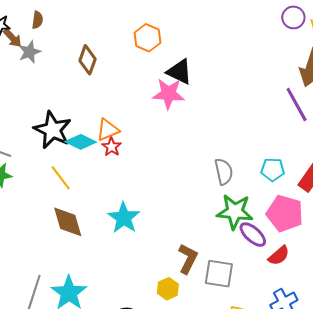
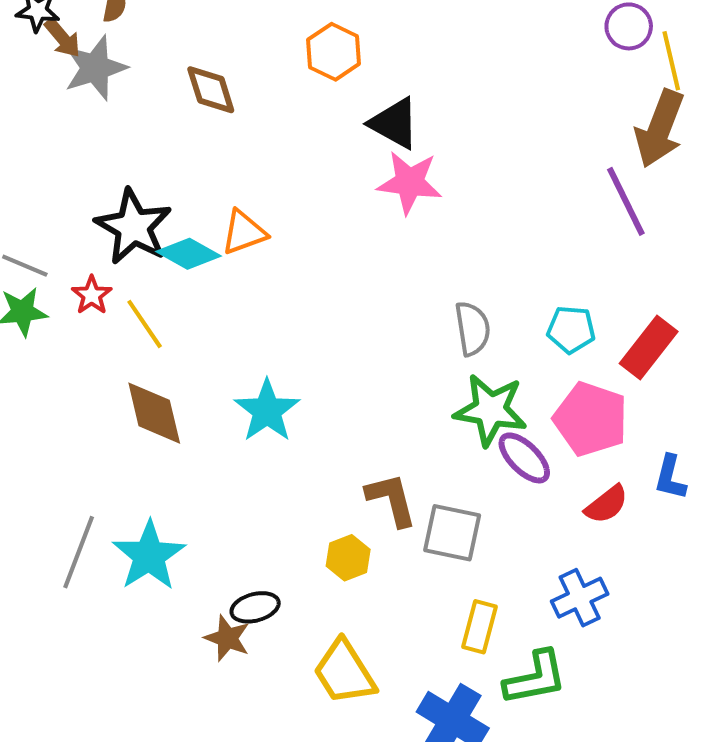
gray star: (29, 52) -> (95, 68), size x1.4
brown diamond: (87, 60) -> (211, 90), turned -40
pink star: (169, 94) -> (409, 182), moved
red star: (112, 147) -> (92, 295), moved
red semicircle: (279, 256) -> (606, 504), moved
brown L-shape: (188, 259) -> (391, 500), turned -44

